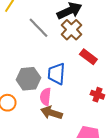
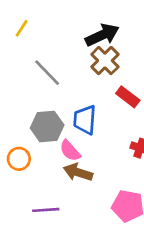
gray line: (38, 28) -> (47, 73), moved
pink semicircle: (45, 97) -> (70, 151), turned -48

